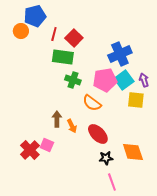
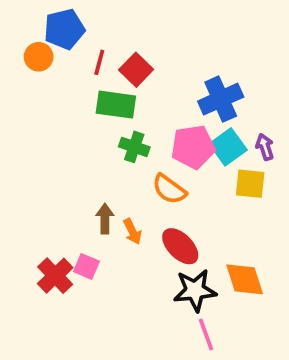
black star: (106, 158) -> (195, 290), size x1.6

